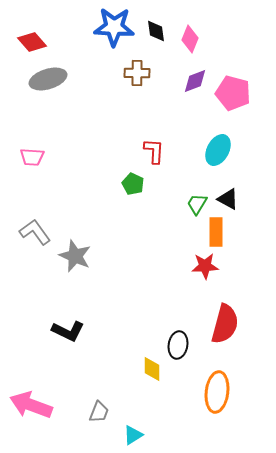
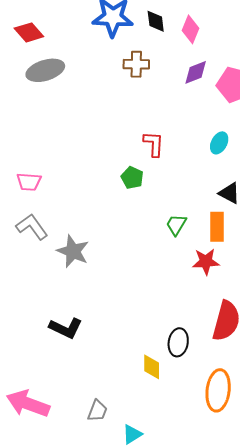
cyan ellipse: (218, 150) -> (219, 143), size x0.7
pink trapezoid: (32, 157) -> (29, 182), moved
green trapezoid: (197, 204) -> (176, 225), moved

